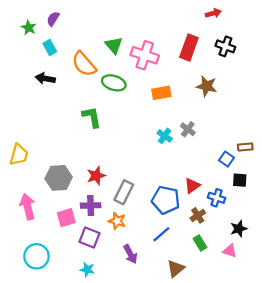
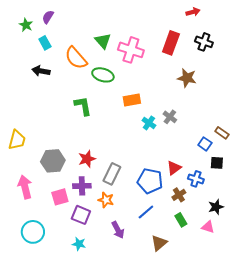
orange rectangle: (161, 93) -> (132, 100), moved
brown rectangle: (245, 147) -> (222, 133), turned 40

